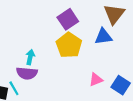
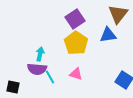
pink triangle: (96, 80) -> (76, 74), moved, turned 40
cyan line: (14, 88) -> (50, 77), moved

